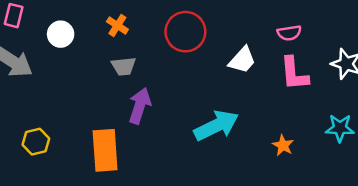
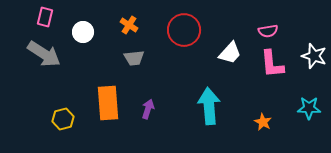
purple arrow: (140, 106) -> (148, 109), moved, size x0.7
cyan arrow: (216, 126) -> (209, 106), turned -69
orange rectangle: (105, 150) -> (108, 103), moved

